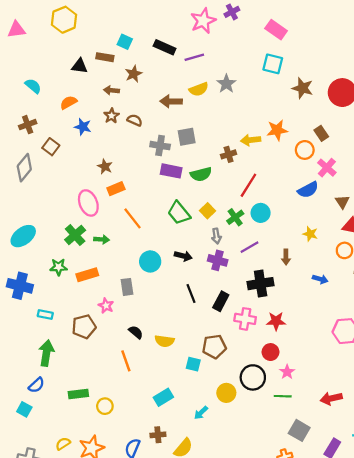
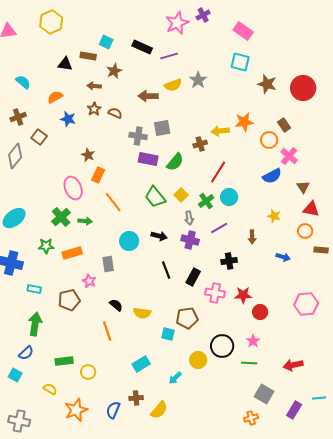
green semicircle: (201, 174) -> (175, 162), turned -36
orange rectangle: (116, 189) -> (98, 175), turned -42
black cross: (261, 284) -> (229, 261), size x0.7
red circle: (271, 352) -> (260, 312), moved
yellow semicircle: (63, 444) -> (50, 389), moved, turned 64

